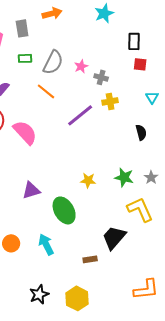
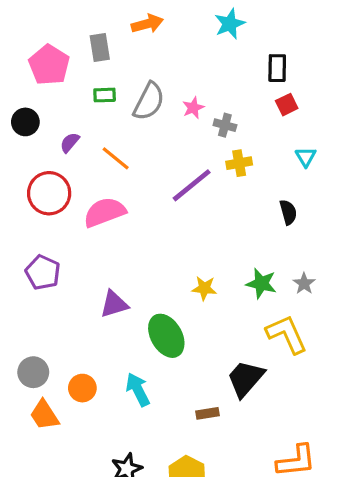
red square: (140, 64) -> (287, 105), turned -32
orange line: (46, 91) -> (116, 158), moved
pink semicircle: (25, 132) -> (105, 212), turned -68

